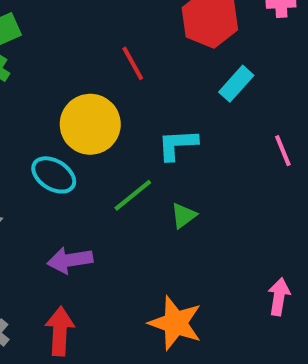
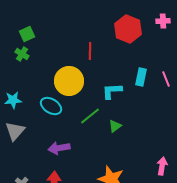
red line: (133, 63) -> (90, 51), turned 30
cyan rectangle: (236, 84) -> (141, 77), moved, turned -30
pink line: (283, 151) -> (166, 79), moved

